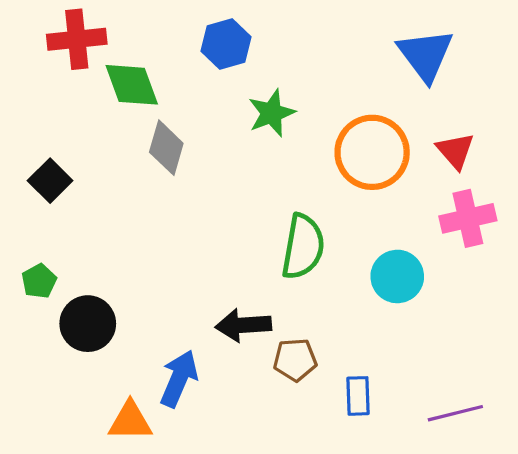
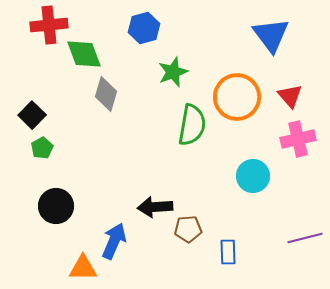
green semicircle: (303, 247) -> (192, 125), moved
green pentagon: (39, 281) -> (42, 148), moved
purple line: (455, 413) -> (305, 238), moved

